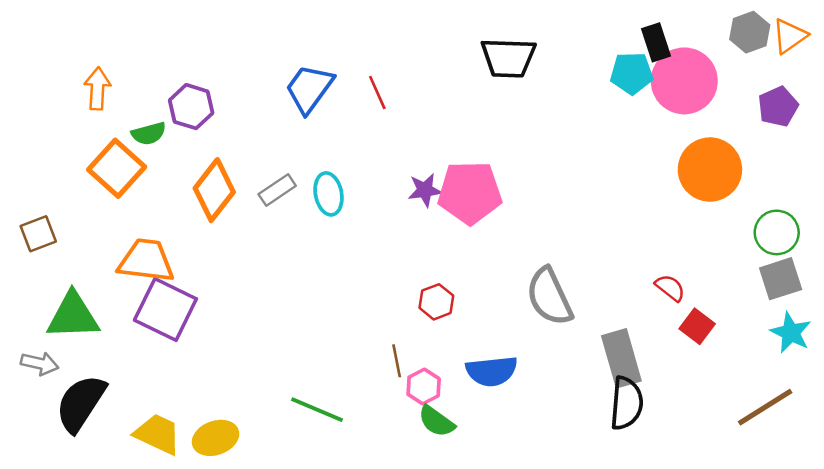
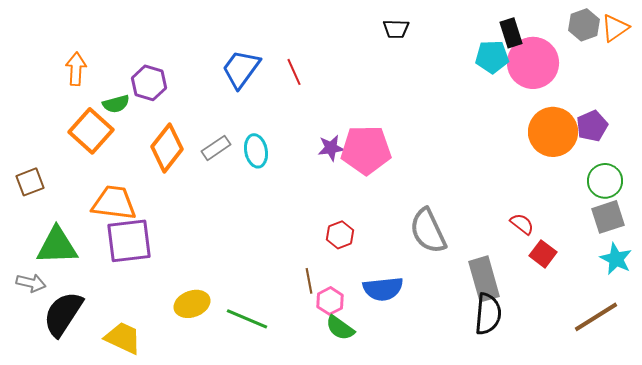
black trapezoid: (508, 58) -> (396, 29), moved, size x0.6
purple pentagon: (778, 107) -> (592, 126), moved
purple square: (165, 309) -> (129, 241), turned -33
yellow ellipse: (216, 438) -> (192, 304), moved

